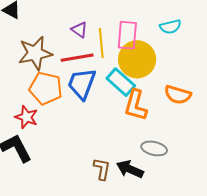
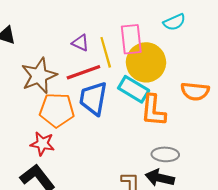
gray ellipse: (154, 148) -> (165, 154), moved

